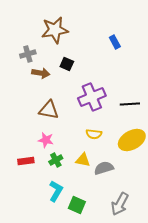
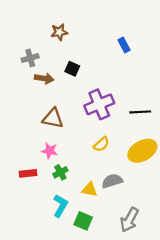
brown star: (55, 30) -> (59, 32), size x0.6
yellow semicircle: (94, 134) -> (101, 144), turned -49
yellow triangle: (83, 160) -> (90, 190), moved

